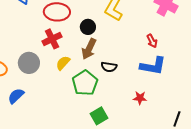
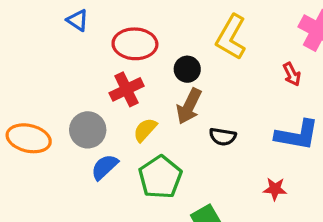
red arrow: (152, 41) -> (292, 74), moved
green pentagon: (85, 83) -> (160, 177), moved
blue semicircle: (16, 96) -> (105, 167), moved

